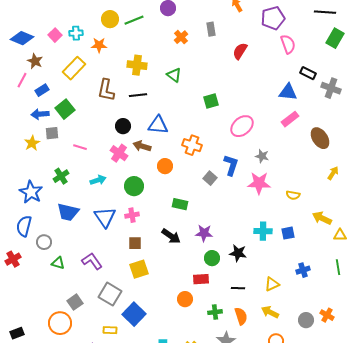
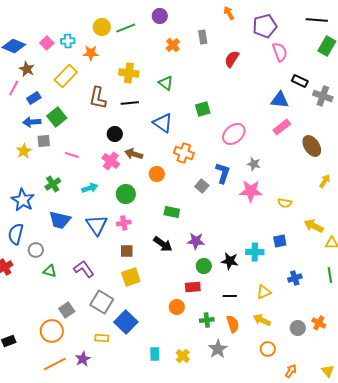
blue triangle: (158, 125) -> (163, 123), moved, turned 30
cyan cross: (263, 231) -> (255, 252), moved

